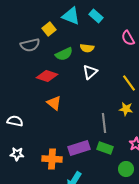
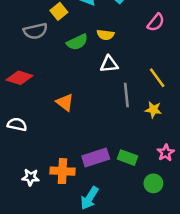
pink semicircle: (128, 38) -> (156, 22), turned -112
white triangle: (90, 72) -> (109, 64), turned 35
red diamond: (47, 76) -> (19, 78), moved
gray line: (104, 123) -> (126, 95), moved
white star: (17, 154) -> (31, 177), moved

